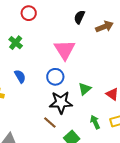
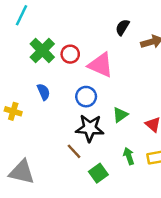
red circle: (29, 13) -> (70, 54), moved
green cross: (16, 43) -> (42, 51), size x1.5
pink triangle: (65, 50) -> (101, 65), turned -40

